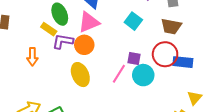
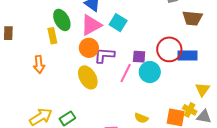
cyan square: (133, 21) -> (118, 23), moved
brown trapezoid: (171, 26) -> (192, 18), moved
yellow rectangle: (49, 29) -> (52, 36), turned 49
purple L-shape: (63, 41) -> (104, 55), moved

